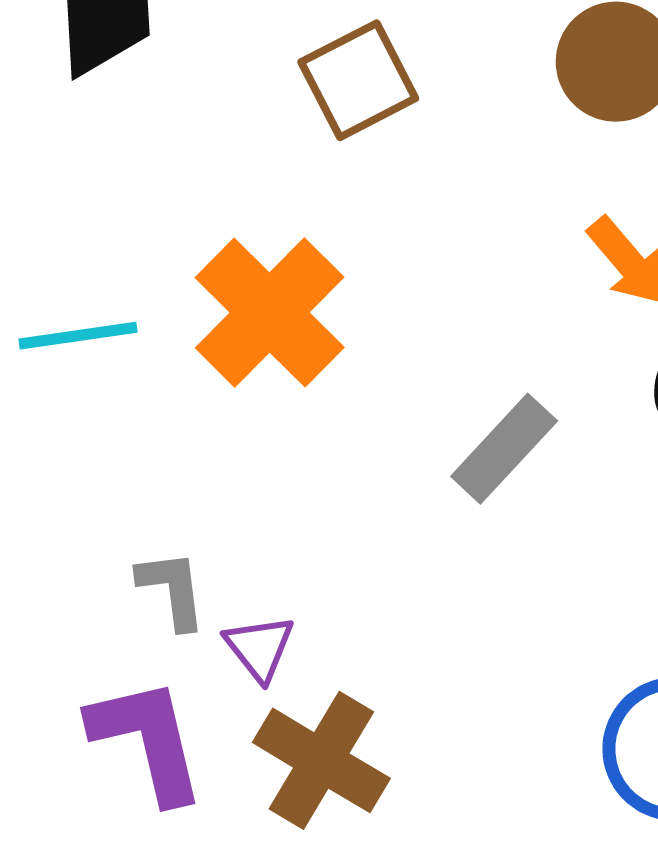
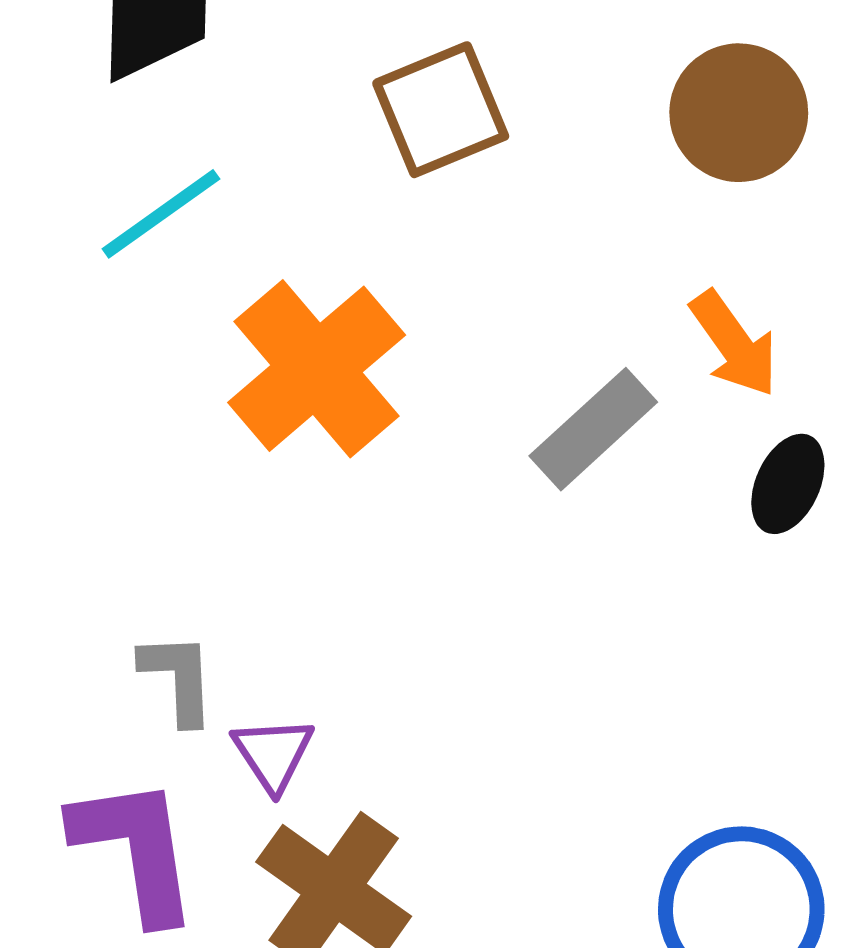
cyan line: (78, 336) -> (161, 214), moved, turned -32
gray rectangle: (504, 449) -> (593, 429), moved

